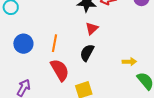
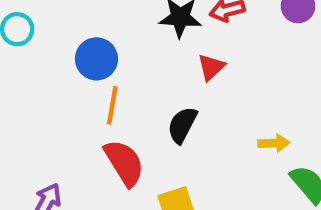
red triangle: (92, 28) -> (211, 67), moved
blue circle: (23, 44) -> (96, 59), moved

